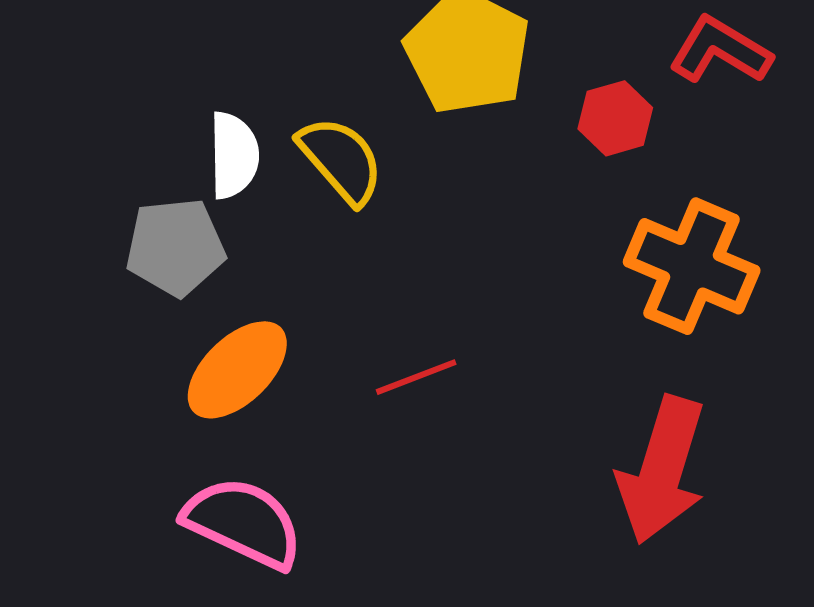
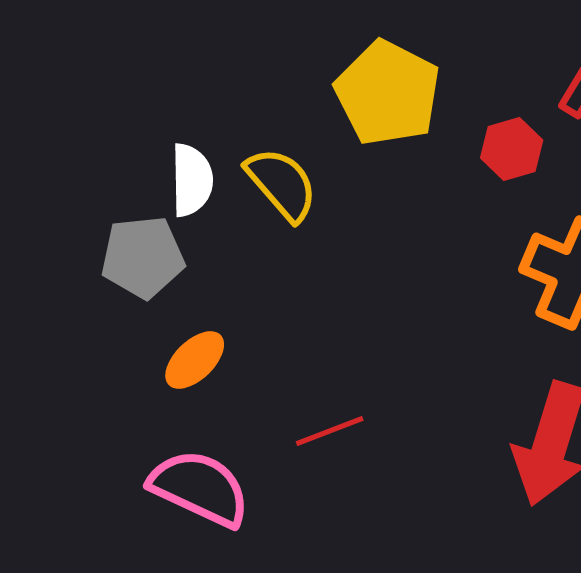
orange ellipse: (237, 370) -> (195, 360), size x0.7
red line: (416, 377) -> (330, 431), moved

